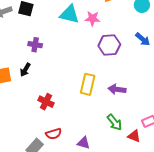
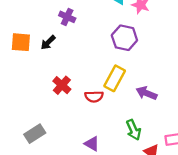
purple hexagon: (109, 45) -> (124, 38), moved
red semicircle: (54, 134) -> (94, 97), moved

